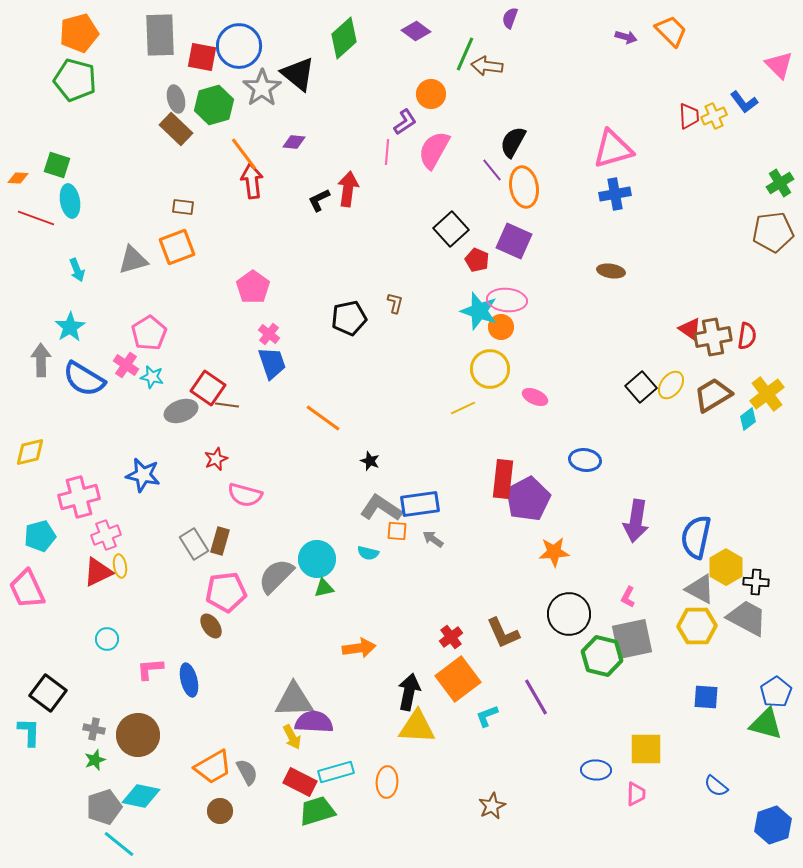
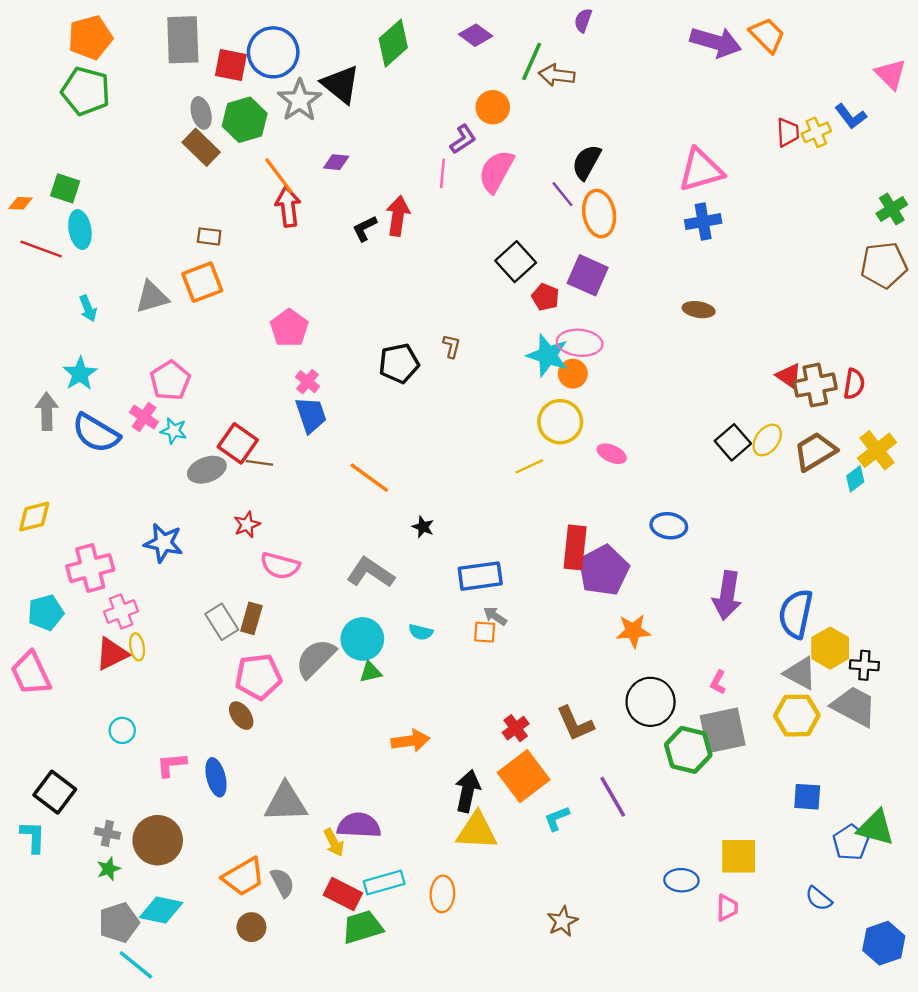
purple arrow: (626, 37) -> (716, 42), size x2.0
gray L-shape: (381, 508) -> (370, 573), moved
orange square: (397, 531) -> (485, 632), moved
blue pentagon: (776, 692) -> (851, 842), moved
gray triangle: (294, 700) -> (286, 802), moved

